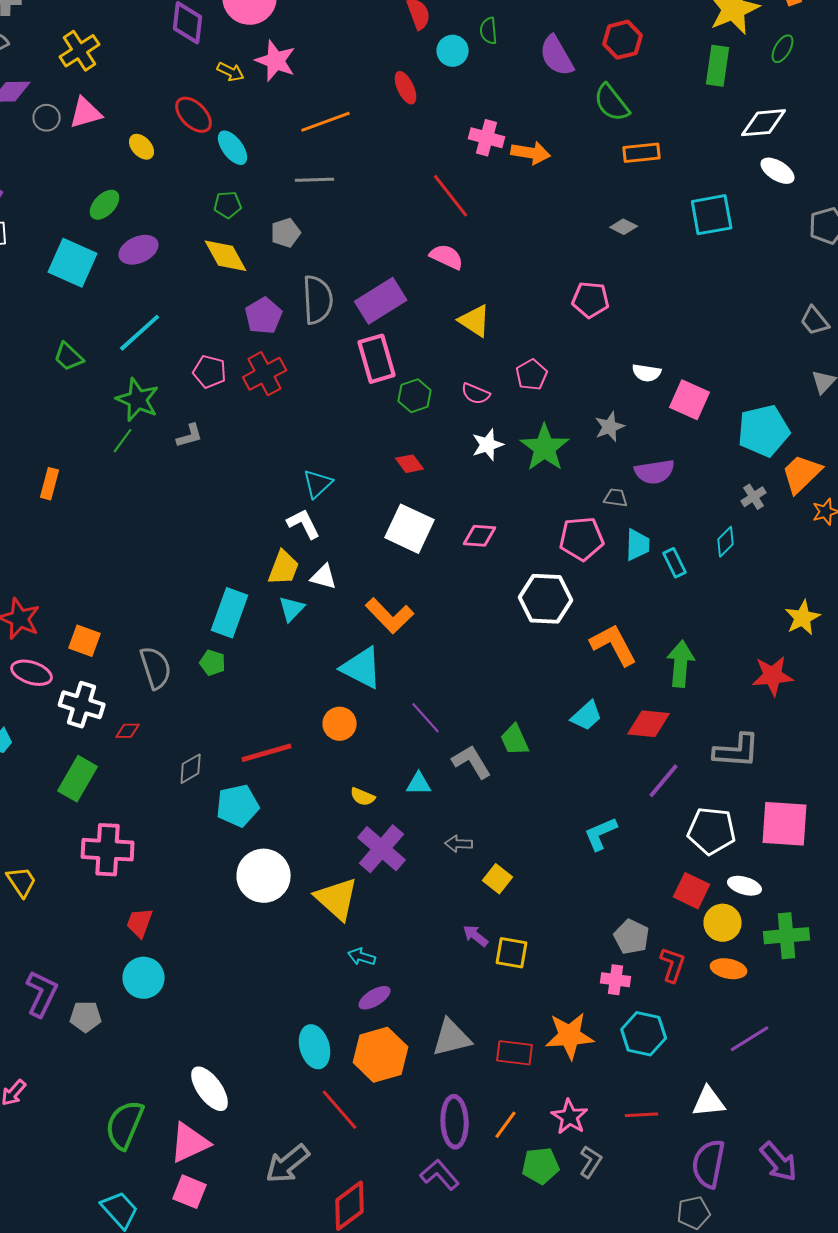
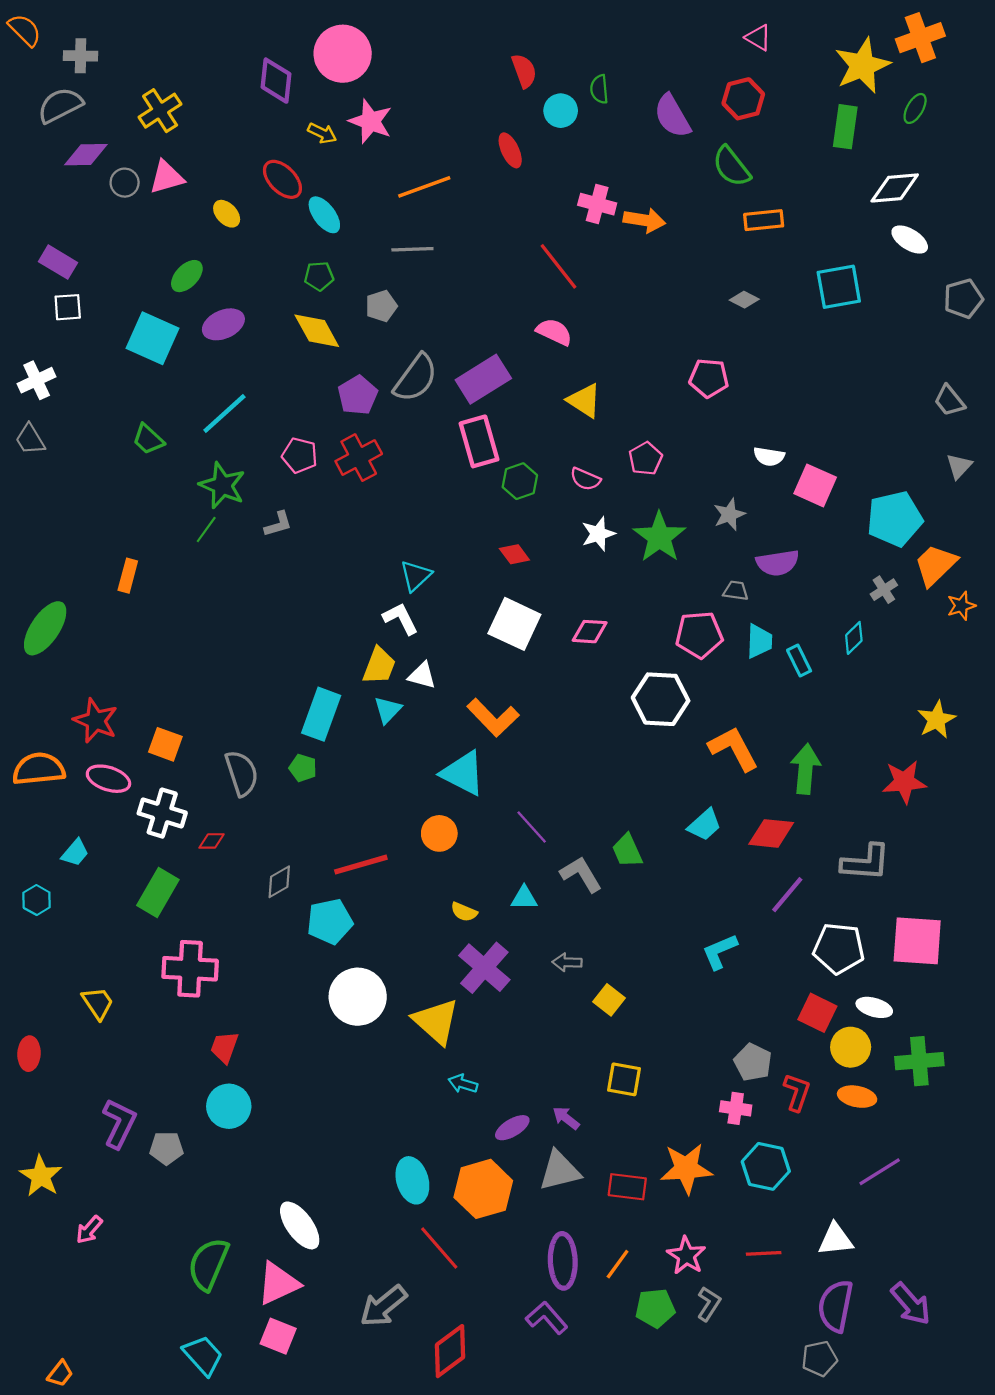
gray semicircle: (318, 300) -> (416, 378), turned 39
purple arrow: (476, 936) -> (566, 1118), moved
purple ellipse: (375, 998) -> (512, 1128), moved

